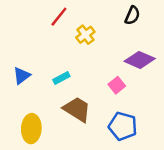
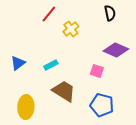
black semicircle: (132, 15) -> (110, 13), turned -35
pink square: (117, 85) -> (97, 71), turned -32

